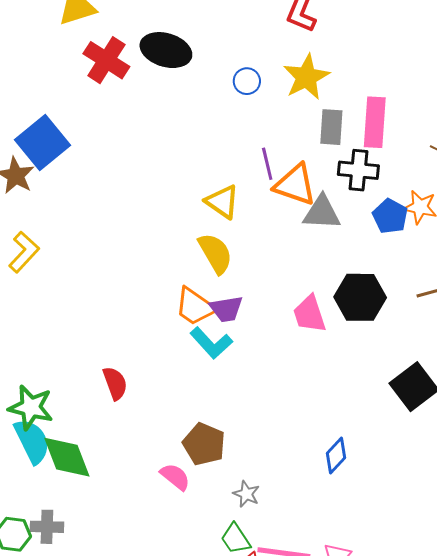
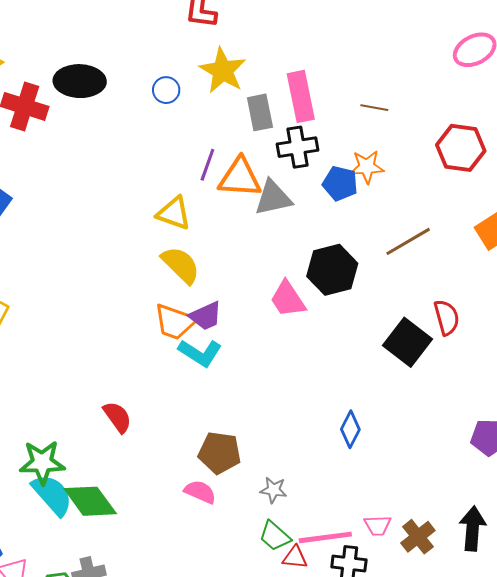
purple line: (267, 164) -> (207, 165), turned 48

